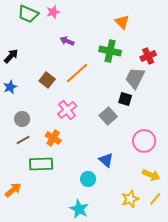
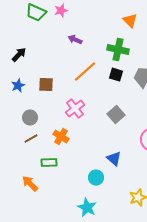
brown square: (47, 80) -> (46, 85), moved, turned -35
black square: (125, 99) -> (116, 75), moved
green rectangle: (41, 164) -> (49, 163), size x0.7
orange arrow: (13, 190) -> (30, 184), moved, turned -96

